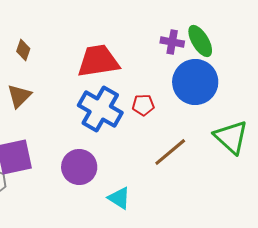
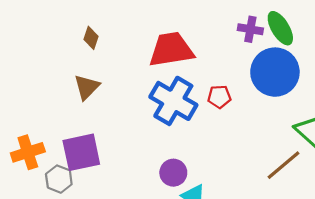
brown line: (170, 152) -> (284, 165), moved
purple circle: (79, 167) -> (173, 173), moved, size x0.7

